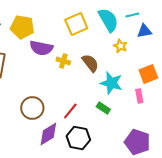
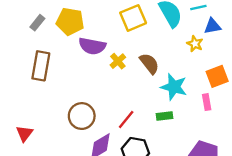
yellow star: (120, 46) -> (195, 44), moved
yellow cross: (63, 61) -> (118, 61), turned 32
green rectangle: (103, 108) -> (165, 116), turned -40

